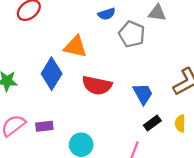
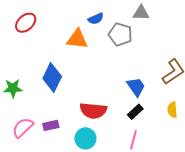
orange triangle: (75, 47) -> (77, 39), moved
red semicircle: (97, 85) -> (93, 111), moved
black rectangle: (152, 123) -> (135, 112), moved

